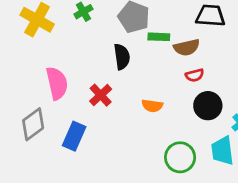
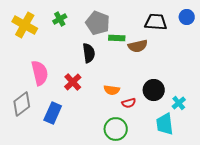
red semicircle: (195, 75) -> (129, 103), moved
green circle: (180, 157) -> (116, 129), moved

